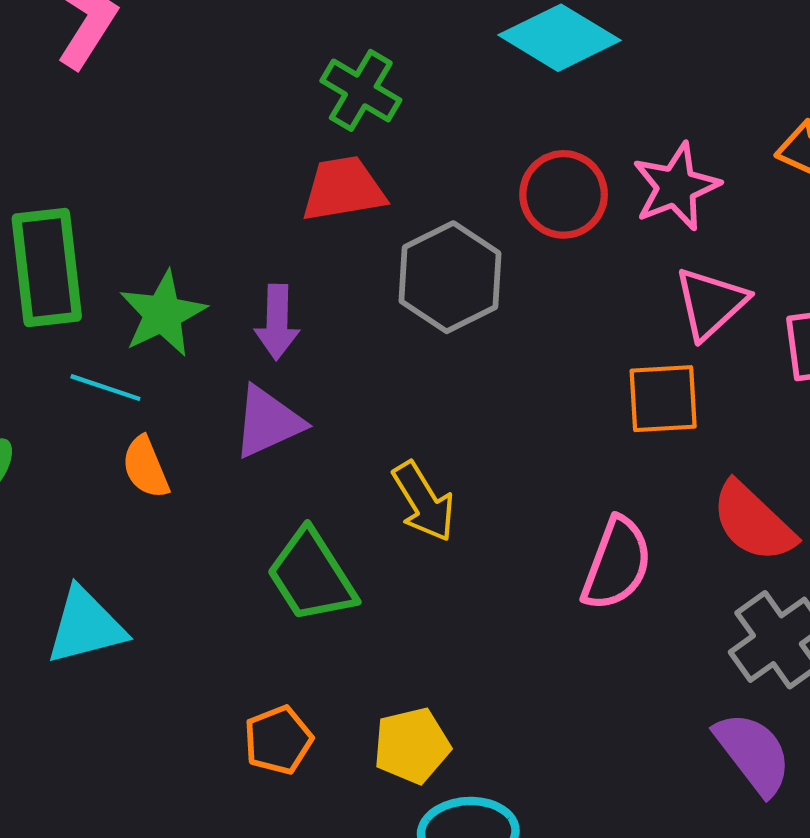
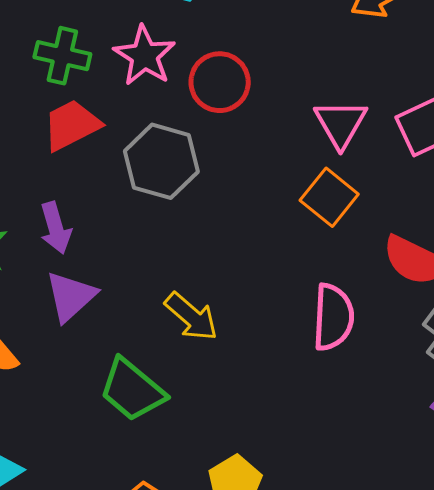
pink star: (676, 187) -> (144, 56), moved
orange square: (663, 399) -> (329, 197), turned -30

